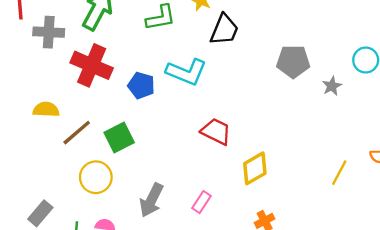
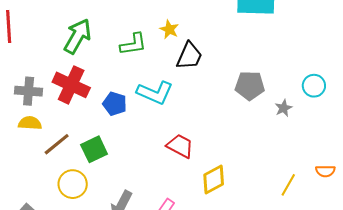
gray cross: (49, 32) -> (29, 91), moved

